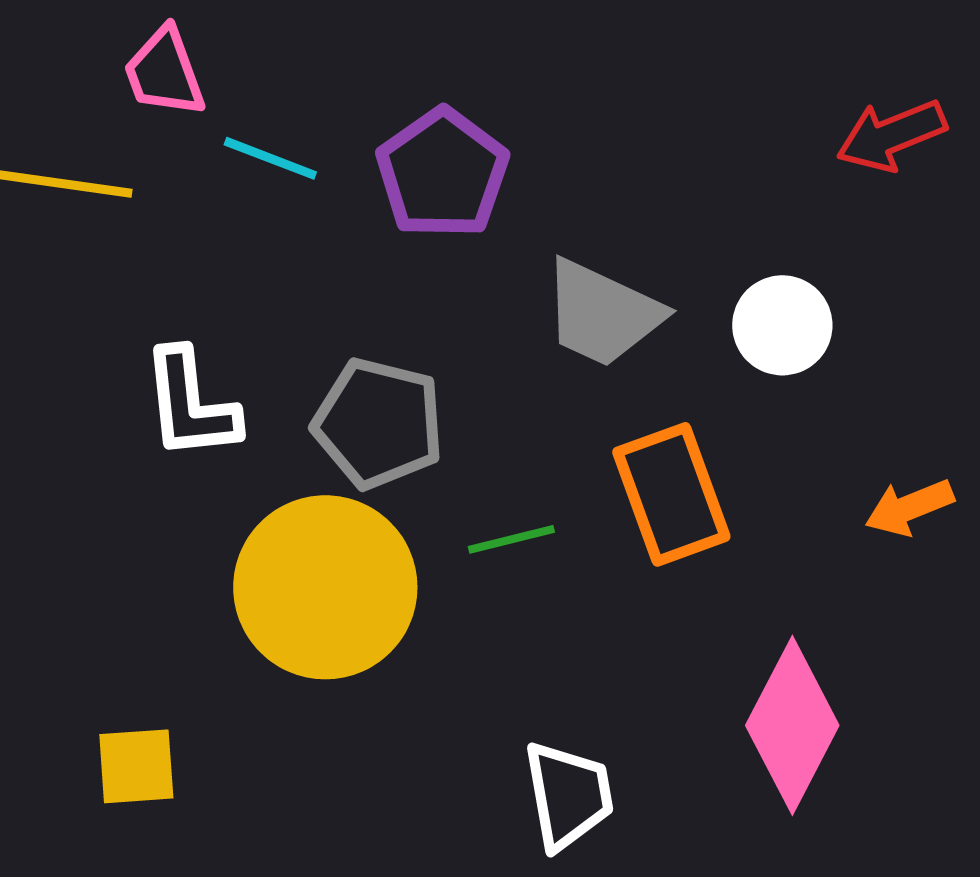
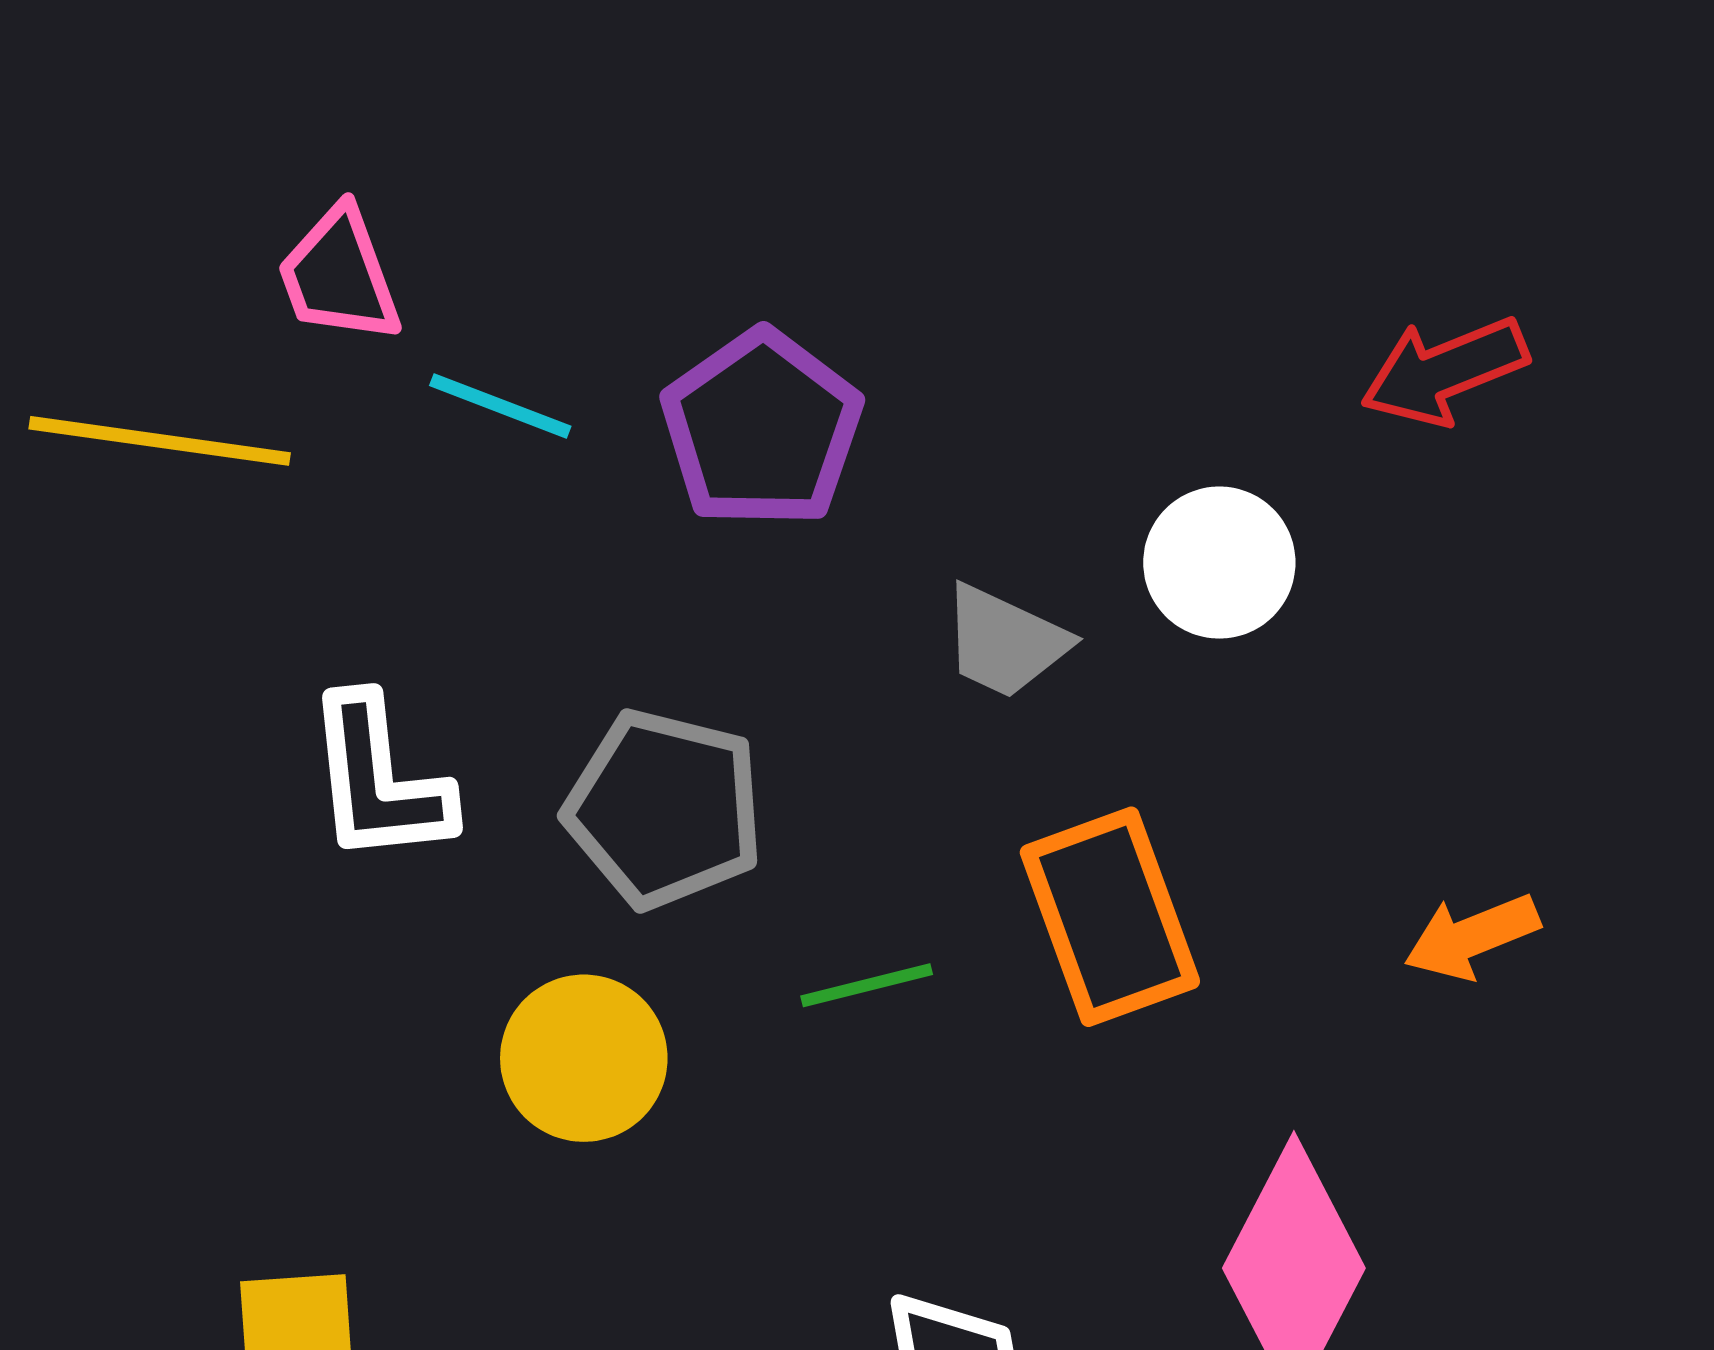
gray trapezoid: (602, 313) -> (1005, 642), size x0.7
white circle: (782, 325) -> (1219, 563), moved
yellow circle: (325, 587) -> (584, 1058), size x0.6

